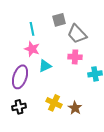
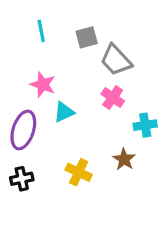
cyan line: (32, 29) -> (41, 31), moved
pink cross: (75, 57) -> (113, 97), turned 32
brown star: (75, 108) -> (124, 159), moved

